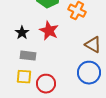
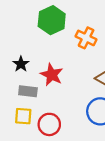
red star: (49, 31) -> (52, 75), moved

